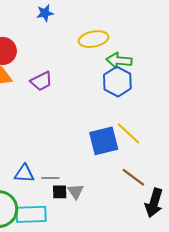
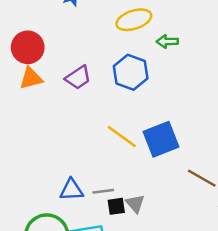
green arrow: (119, 61) -> (167, 41), size x0.7
blue hexagon: (117, 82) -> (131, 72), moved
yellow line: (129, 133) -> (122, 137), moved

